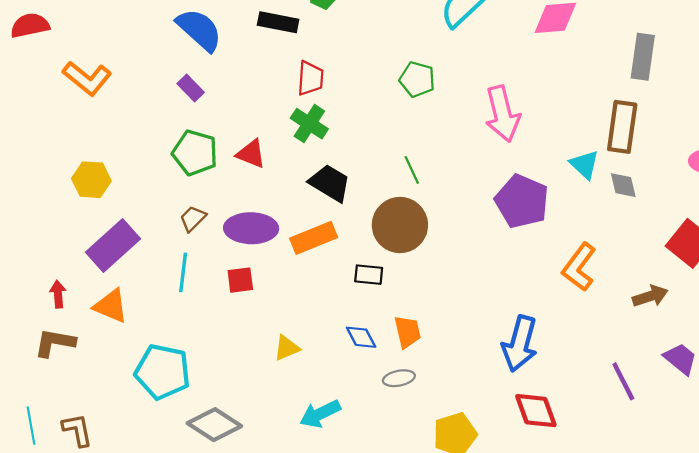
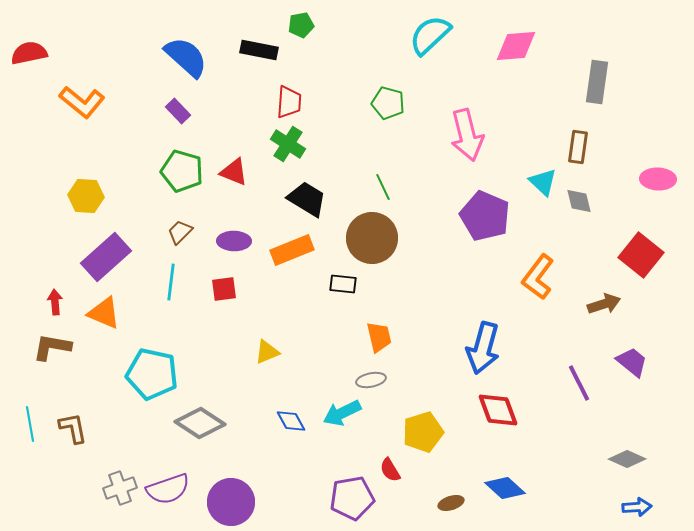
brown rectangle: (622, 127) -> (578, 147), size x0.7
purple ellipse: (251, 228) -> (234, 241), size x0.7
blue diamond: (361, 337) -> (291, 421), moved
cyan arrow: (320, 414) -> (342, 413), moved

